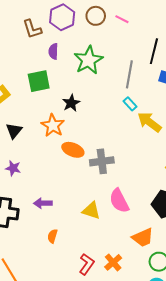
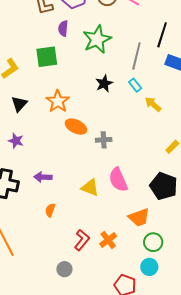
black star: (71, 103) -> (104, 83), moved
yellow arrow: (149, 122) -> (153, 104), size x0.7
gray cross: (102, 161) -> (104, 140), size x0.7

